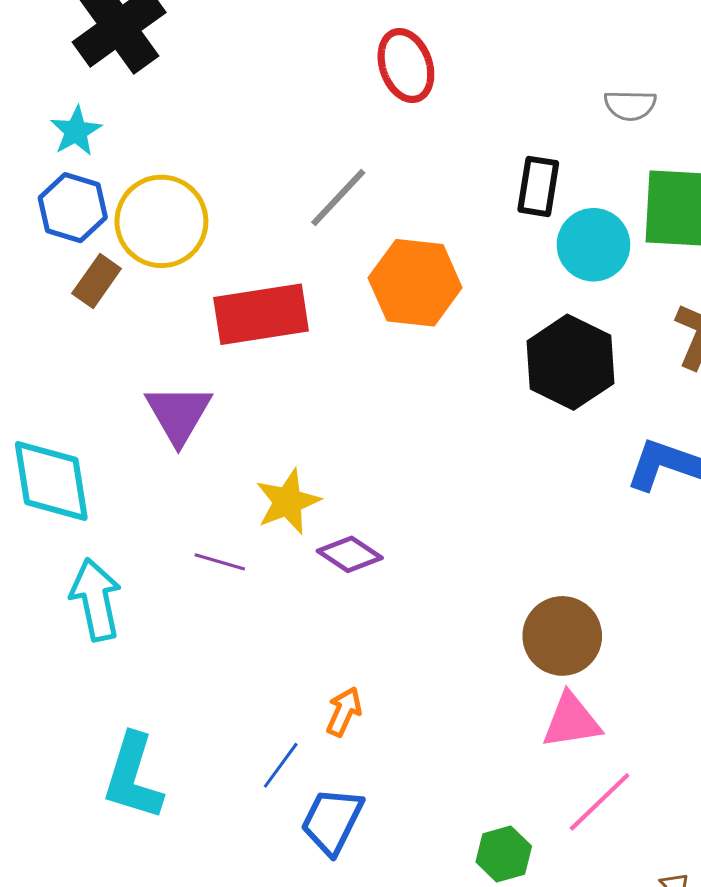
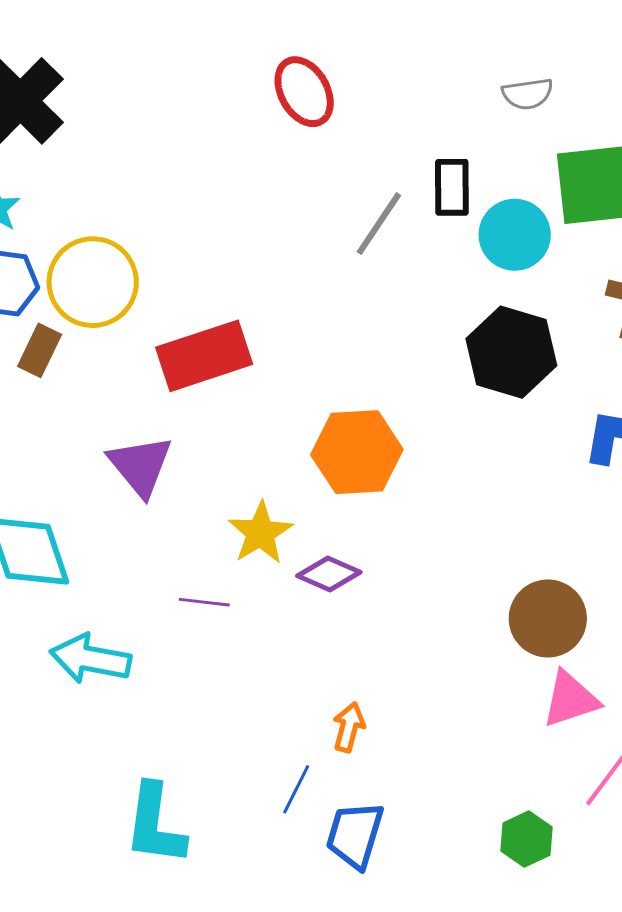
gray line: (338, 198) -> (379, 224), moved
orange hexagon: (415, 283) -> (357, 452), moved
cyan arrow: (96, 600) -> (90, 659), turned -58

